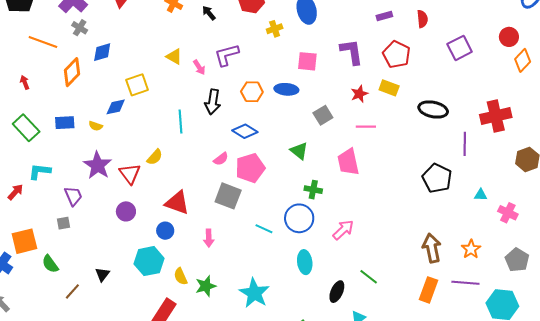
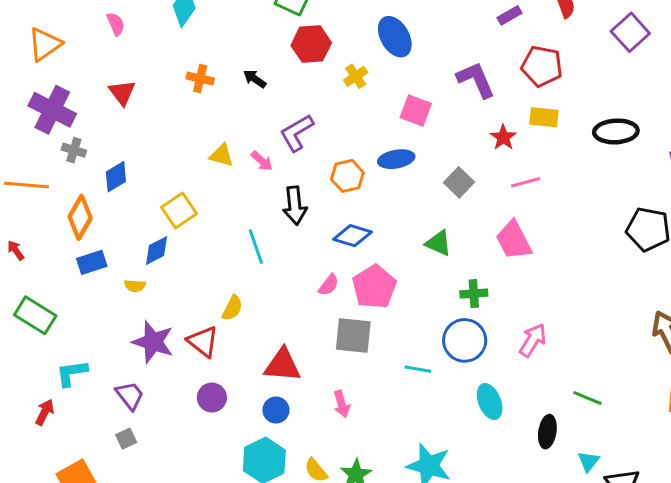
pink square: (307, 61) -> (416, 111), turned 30
blue rectangle: (65, 123) -> (92, 262), moved

